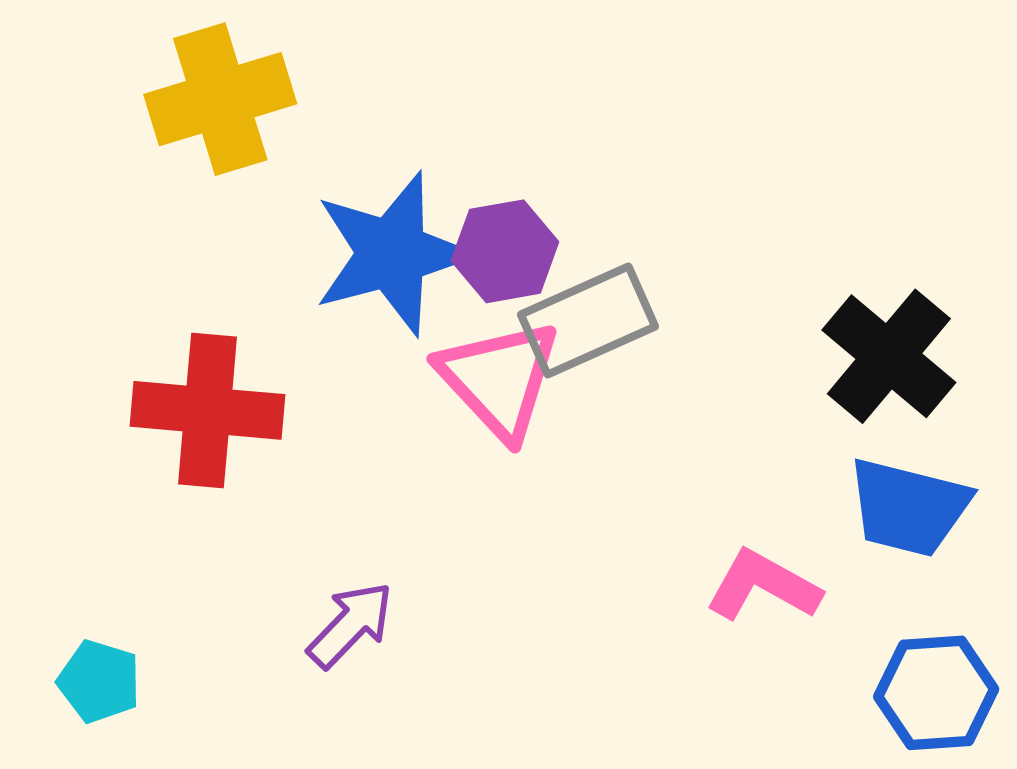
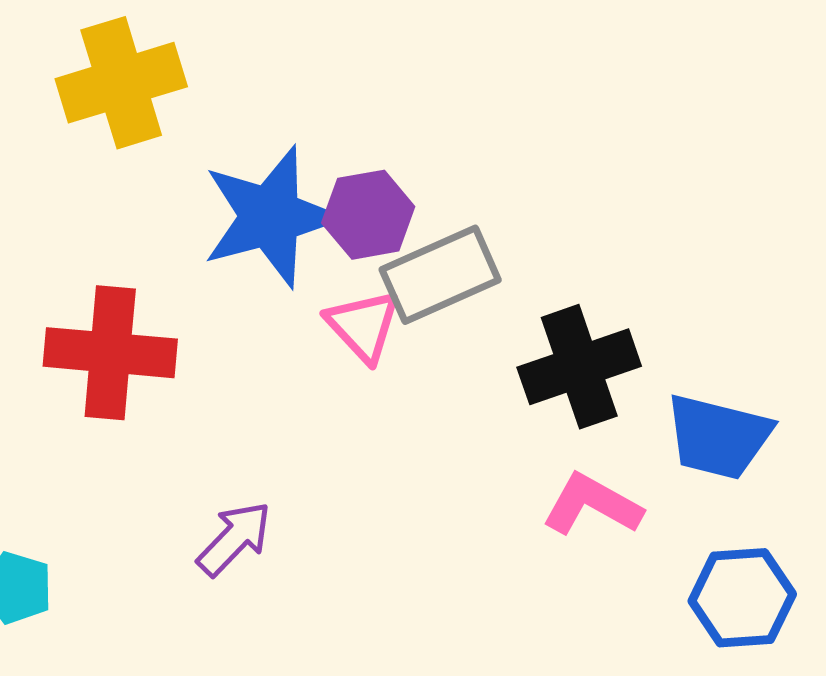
black cross: (889, 356) -> (579, 367), moved, turned 31
pink triangle: (499, 379) -> (363, 326), size x0.7

